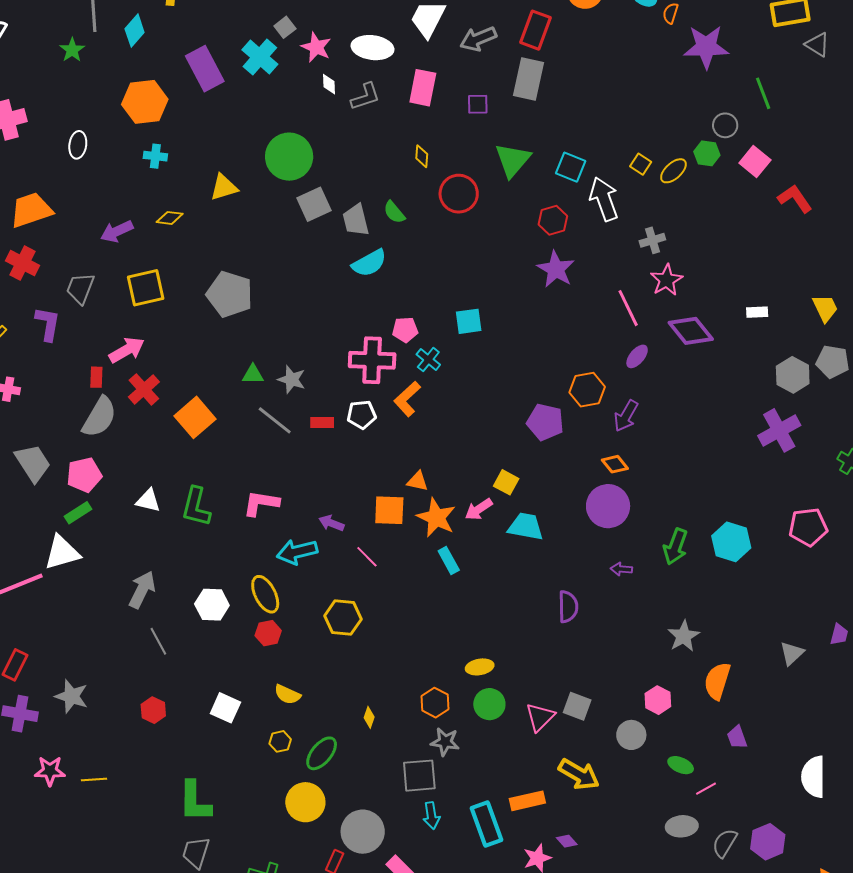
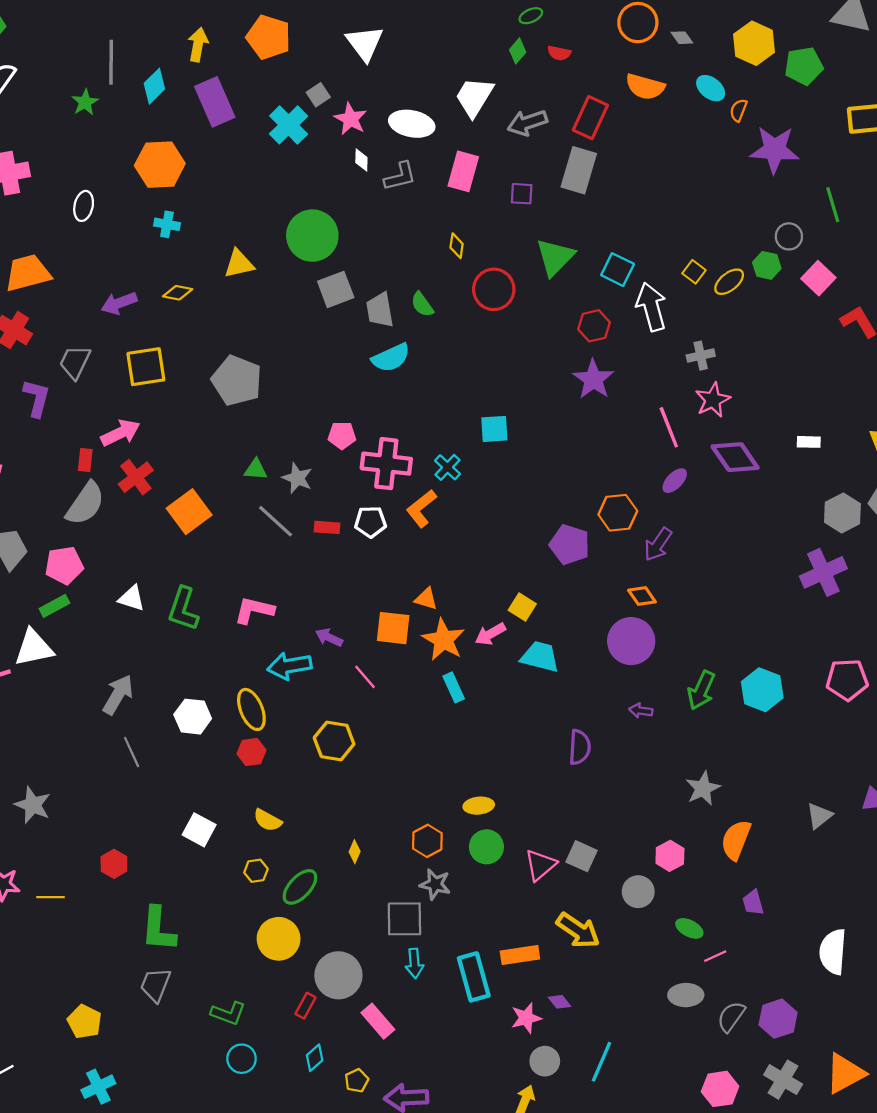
purple rectangle: (205, 69) -> (215, 102), moved
pink pentagon: (405, 330) -> (342, 435), moved
red hexagon: (153, 710) -> (114, 864), moved

